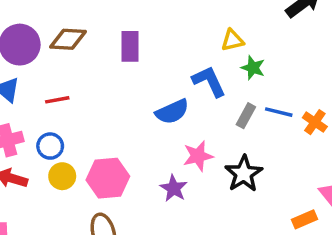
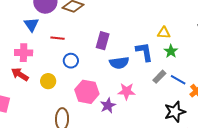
purple rectangle: (130, 46) -> (103, 41), moved
blue circle: (50, 146) -> (71, 61), moved
black star: (244, 174) -> (175, 112), moved
pink hexagon: (108, 178) -> (87, 92), moved

